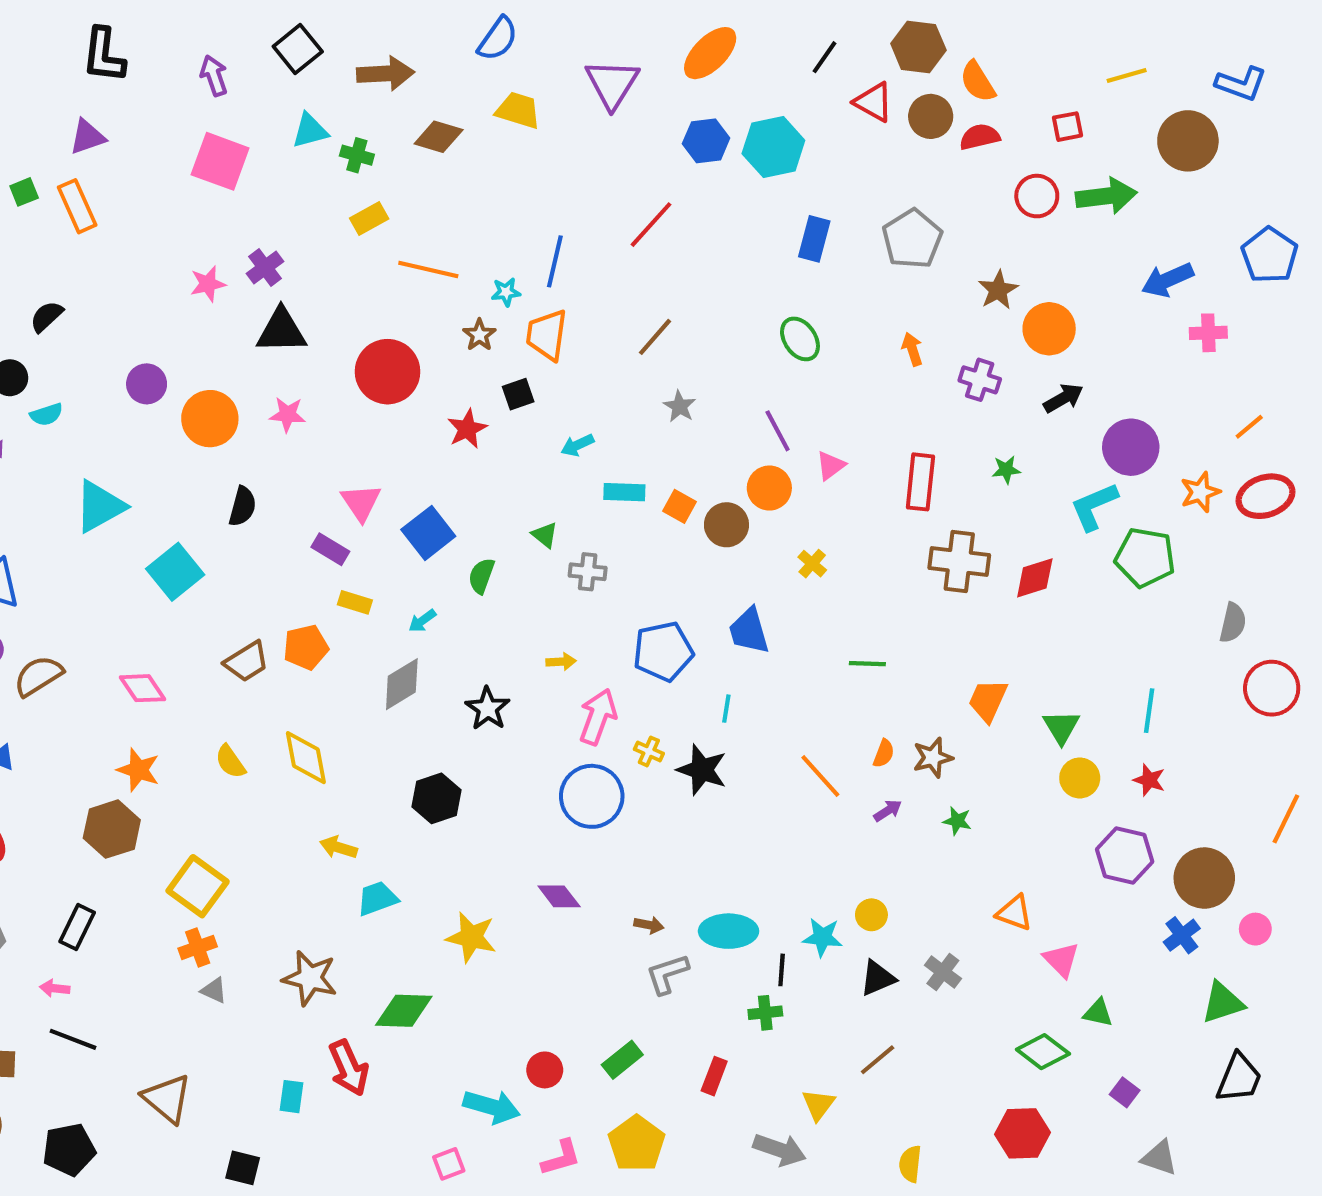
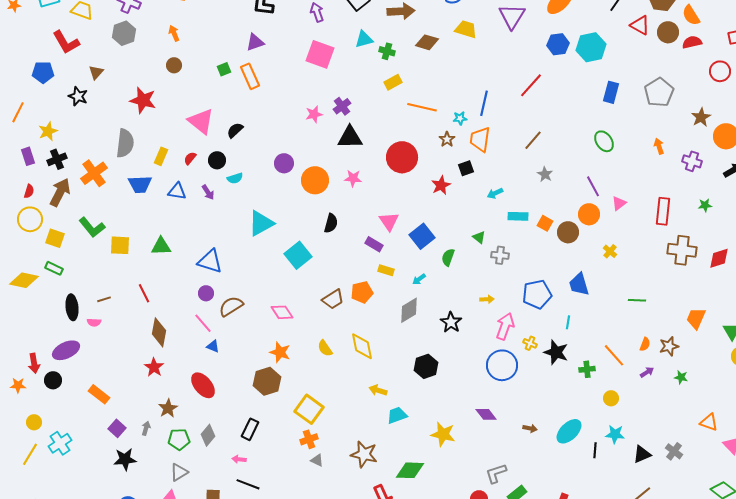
yellow circle: (871, 915) -> (611, 398), moved
cyan ellipse: (729, 931) -> (569, 431), turned -44
gray L-shape: (667, 974) -> (496, 473), moved
green cross: (765, 1013) -> (587, 369), moved

